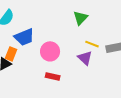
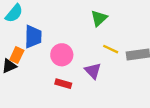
blue trapezoid: (24, 37) -> (33, 37), turned -70
purple triangle: (85, 58) -> (93, 71), moved

